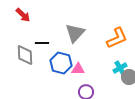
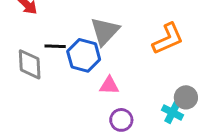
blue hexagon: (61, 63) -> (84, 55), moved
cyan cross: (120, 68) -> (172, 112), moved, turned -32

